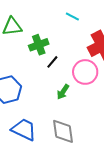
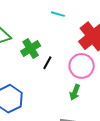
green arrow: (63, 92) -> (75, 92), moved

